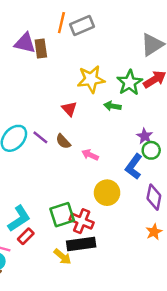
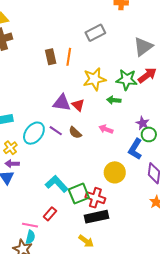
orange line: (61, 23) -> (69, 57), moved
gray rectangle: (82, 26) -> (95, 33), moved
purple triangle: (25, 43) -> (62, 103), moved
green star: (130, 83) -> (127, 80), turned -30
pink arrow: (90, 155) -> (106, 129), moved
cyan L-shape: (19, 219) -> (57, 184), moved, turned -95
yellow arrow: (62, 257) -> (86, 241), moved

